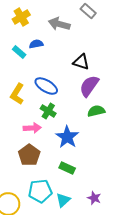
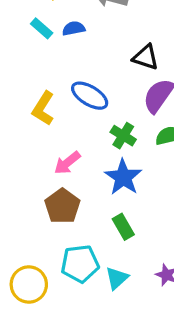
cyan rectangle: (19, 52) -> (42, 28), moved
green cross: (48, 111) -> (123, 136), moved
pink arrow: (32, 128) -> (67, 163), turned 144
green rectangle: (67, 168) -> (123, 227), turned 35

